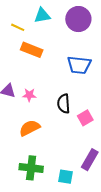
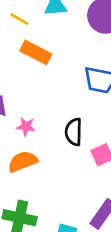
pink star: (29, 95) -> (26, 126), moved

